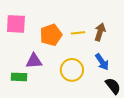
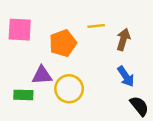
yellow line: (78, 33) -> (96, 26), moved
yellow circle: (72, 70) -> (69, 89), moved

